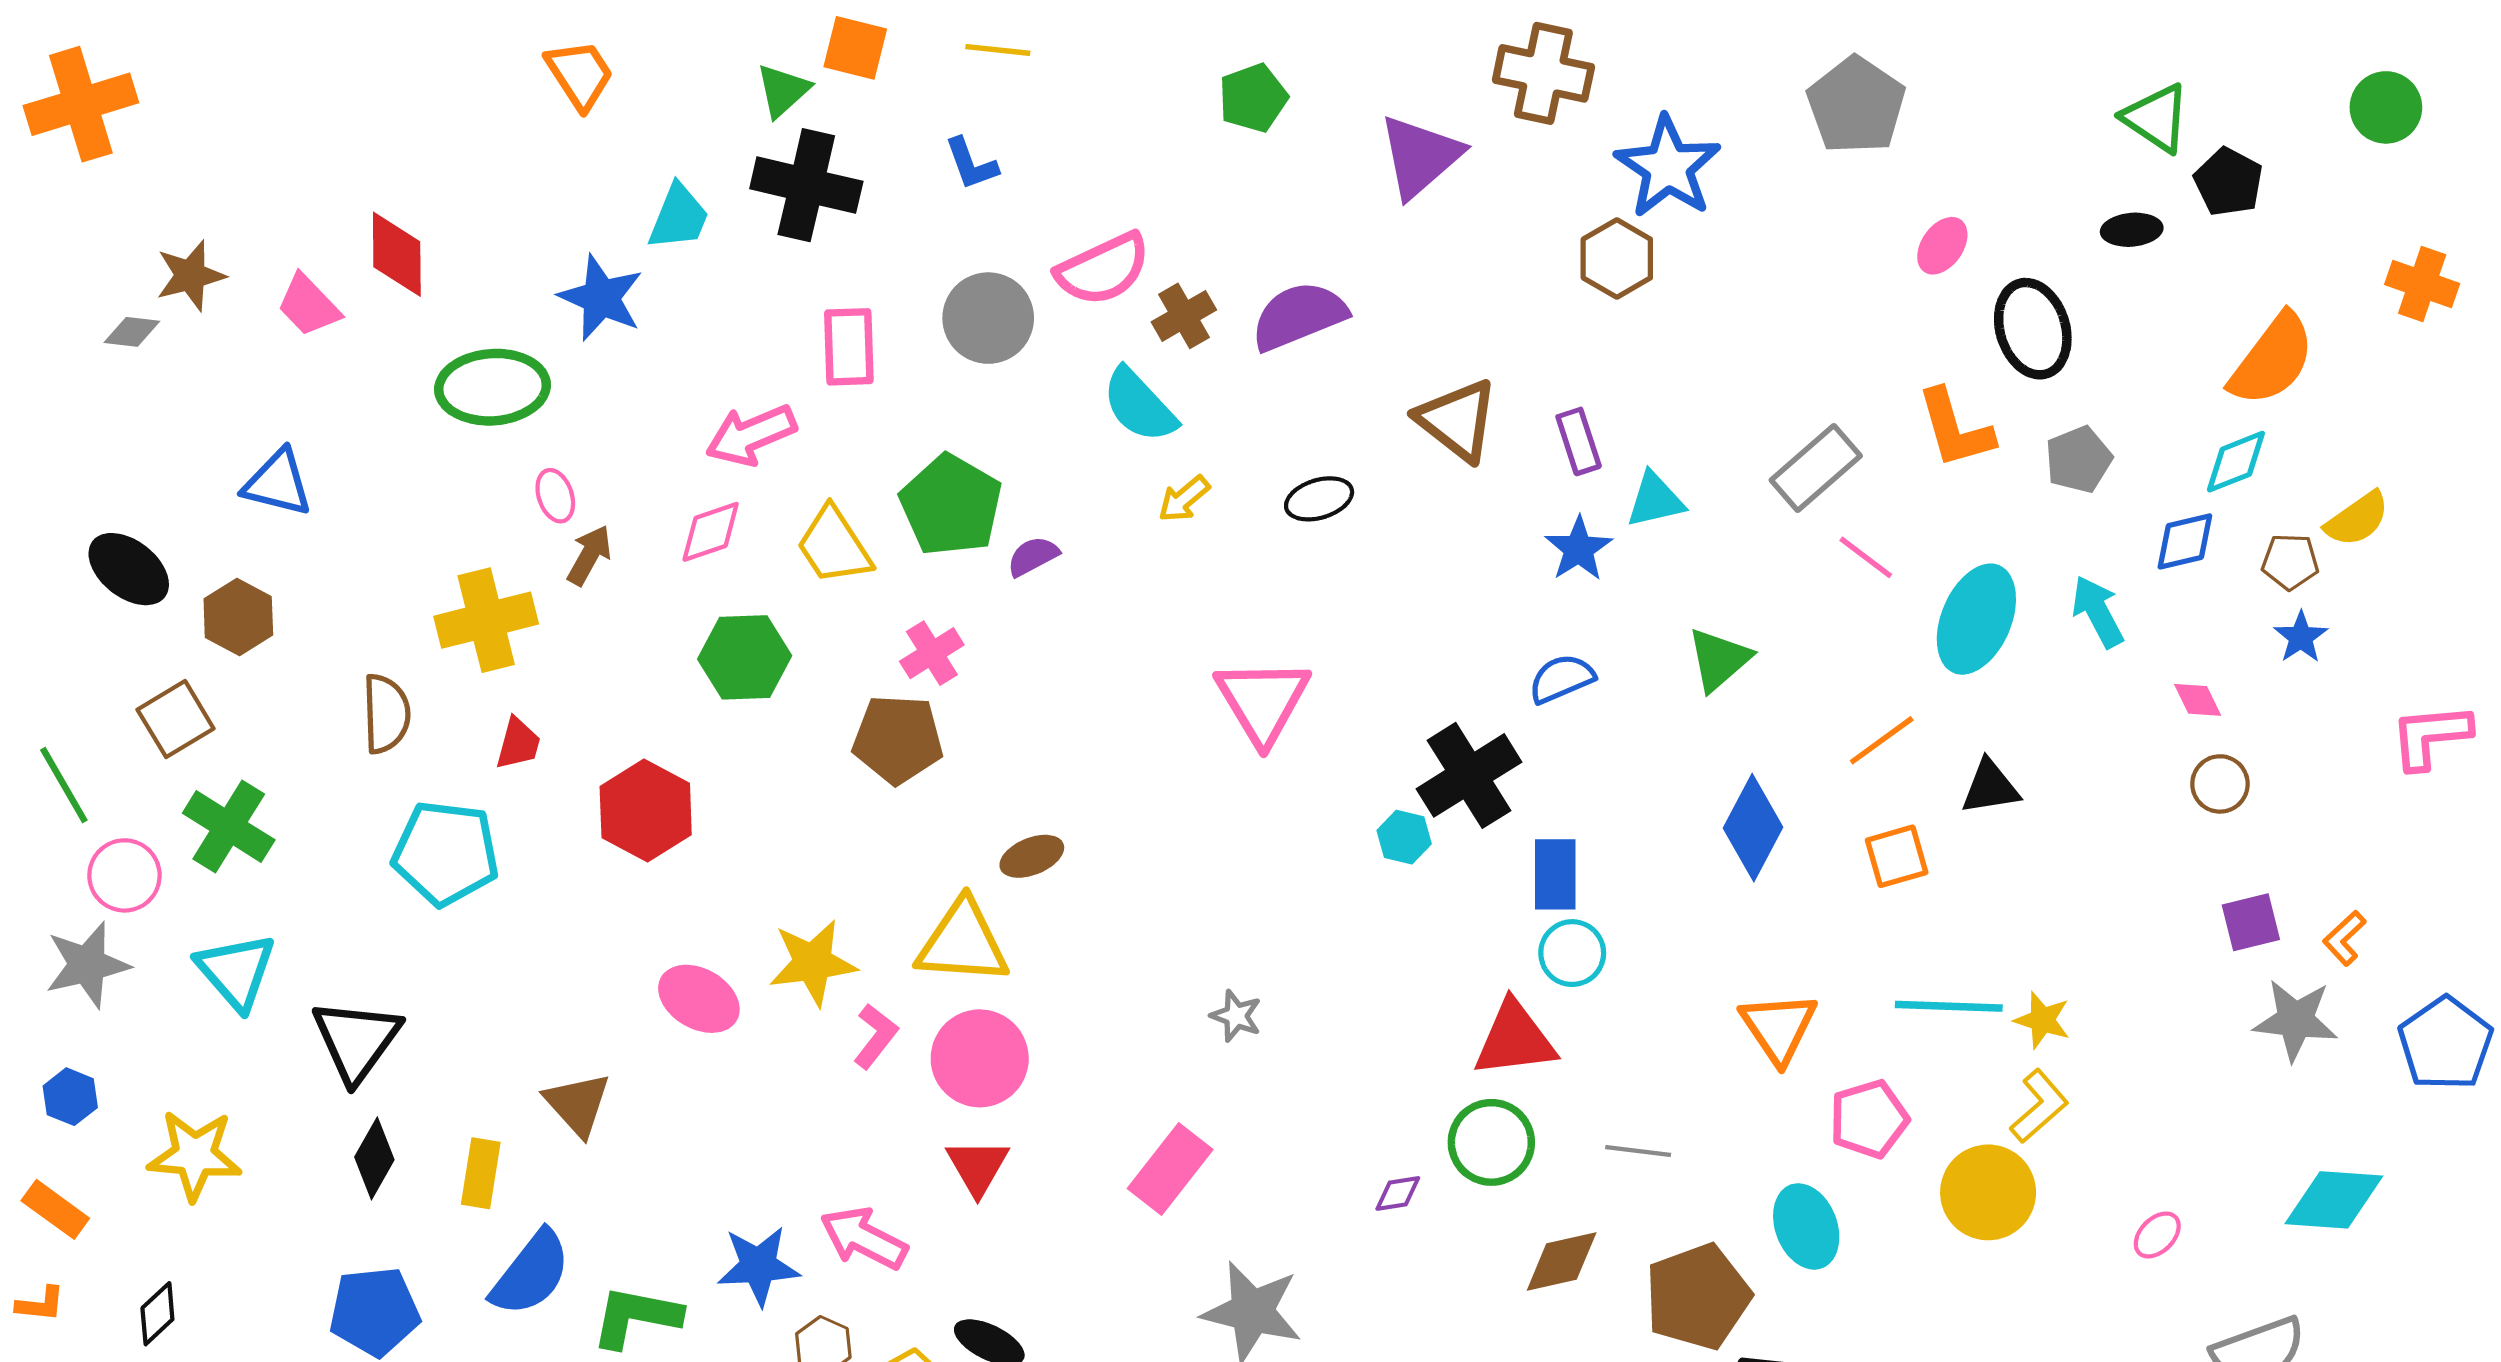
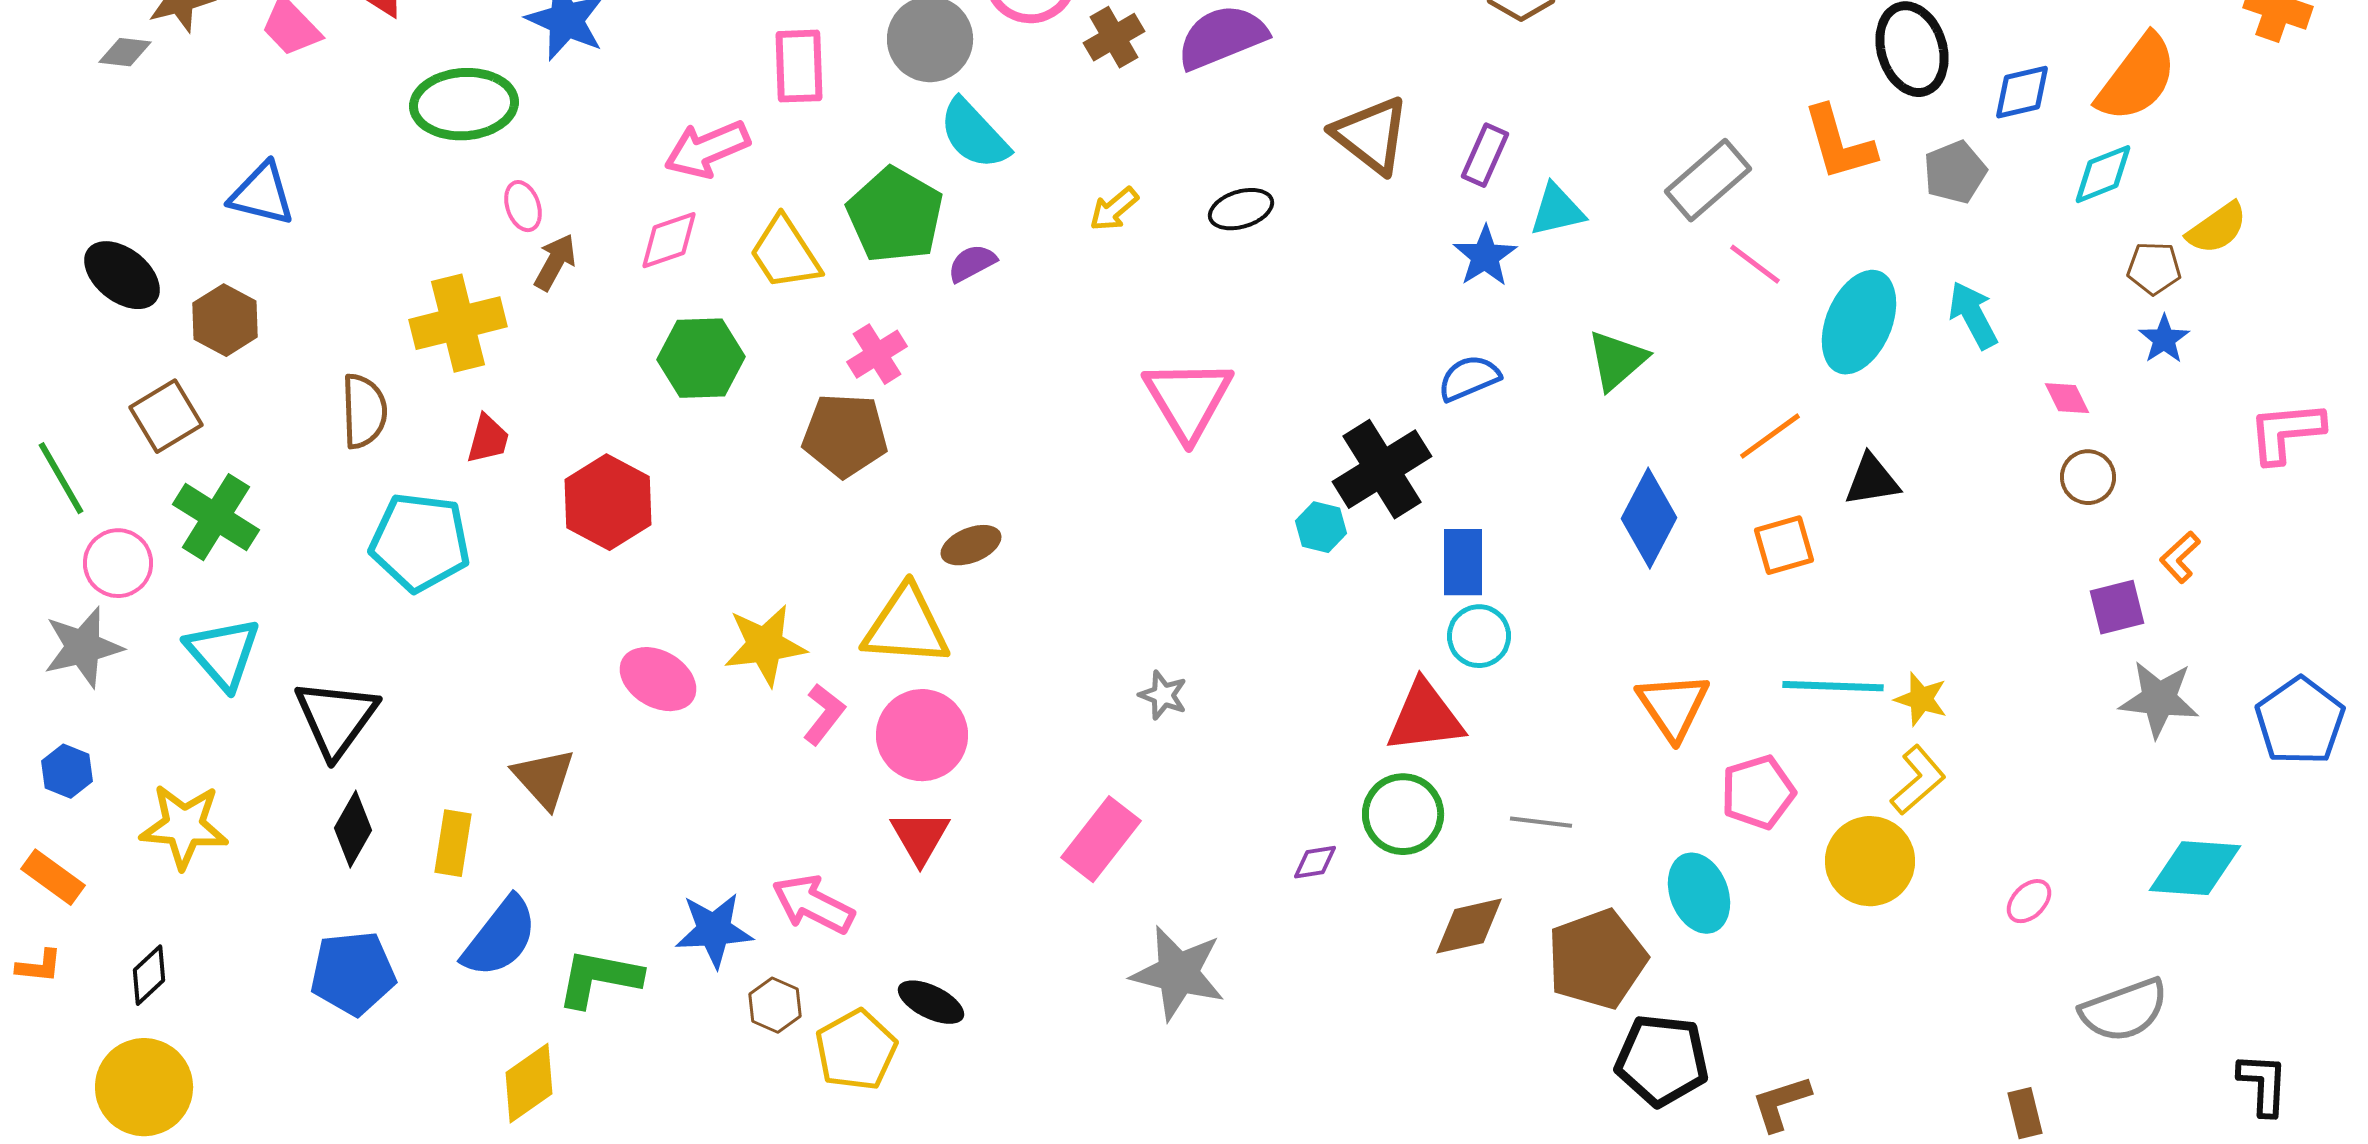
cyan semicircle: (1139, 405) -> (974, 134), moved
purple rectangle: (1579, 441) -> (1485, 155), turned 42
blue diamond: (2185, 541) -> (2022, 92), moved
orange L-shape: (2344, 938) -> (2180, 557), moved

